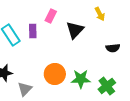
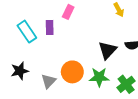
black triangle: (75, 30) -> (107, 50), moved
gray triangle: (25, 89) -> (49, 81), moved

